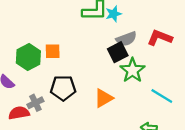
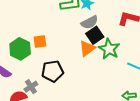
gray semicircle: (126, 39) -> (89, 22), moved
orange triangle: (103, 98) -> (87, 48), moved

